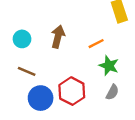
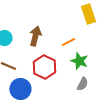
red hexagon: (72, 91) -> (44, 67), moved

